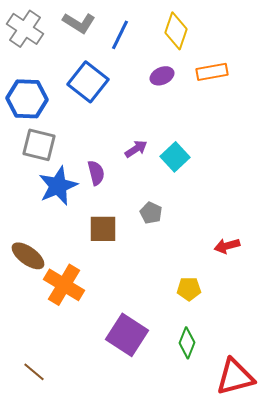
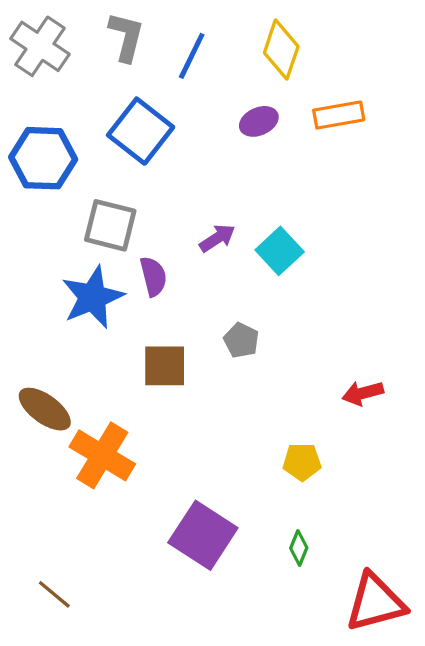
gray L-shape: (79, 23) -> (126, 37), turned -108
gray square: (39, 145) -> (110, 225), moved
green diamond: (187, 343) -> (299, 548), size x0.7

